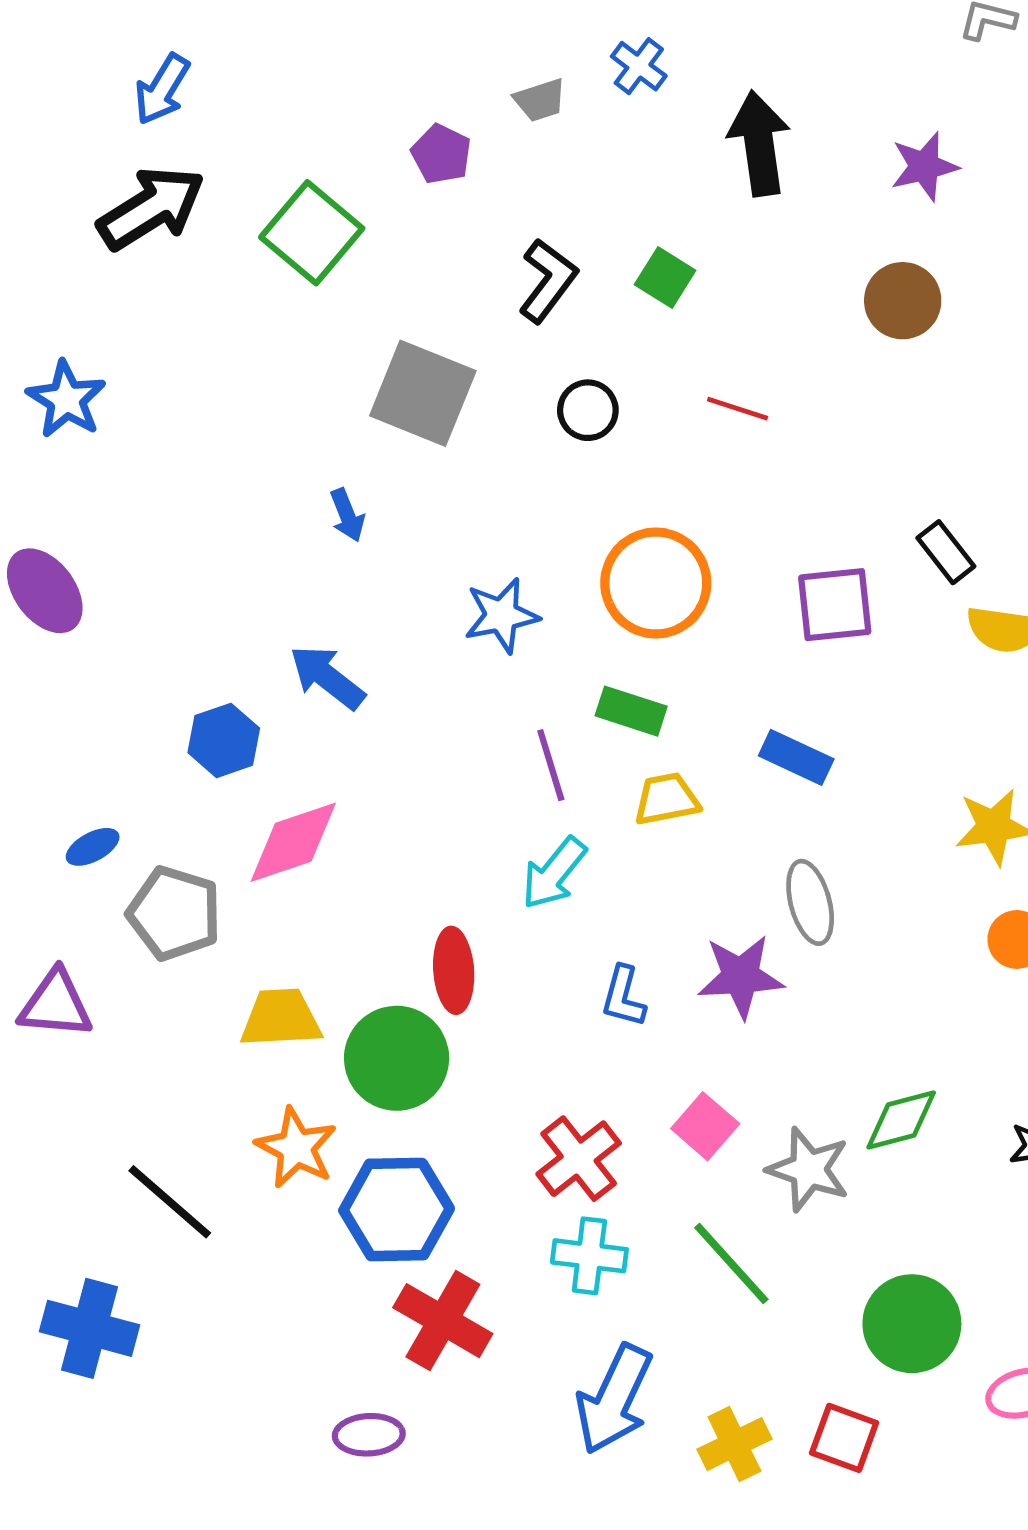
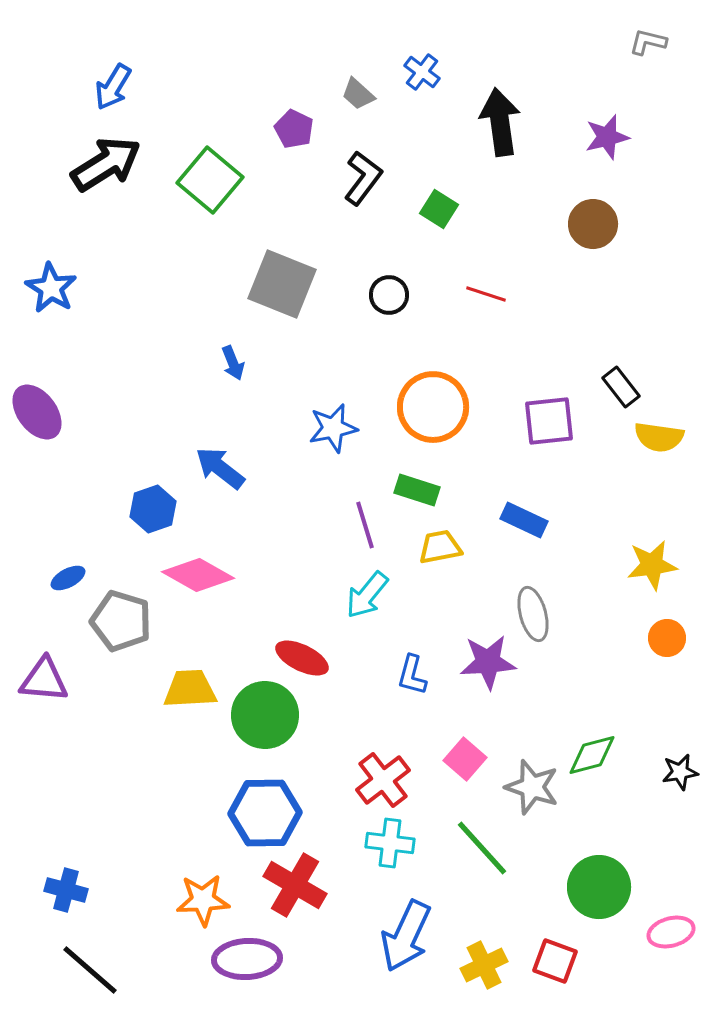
gray trapezoid: (540, 100) -> (358, 94), turned 60
black L-shape: (548, 281) -> (363, 178), moved
pink diamond: (293, 842) -> (198, 575), turned 48
red ellipse: (454, 970) -> (302, 658), turned -60
orange star: (296, 1148) -> (203, 900), moved, turned -30
black line: (170, 1202) -> (90, 970), moved
blue cross: (90, 1328) -> (66, 890), size x0.7
purple ellipse: (369, 1435) -> (247, 959), size x1.5

